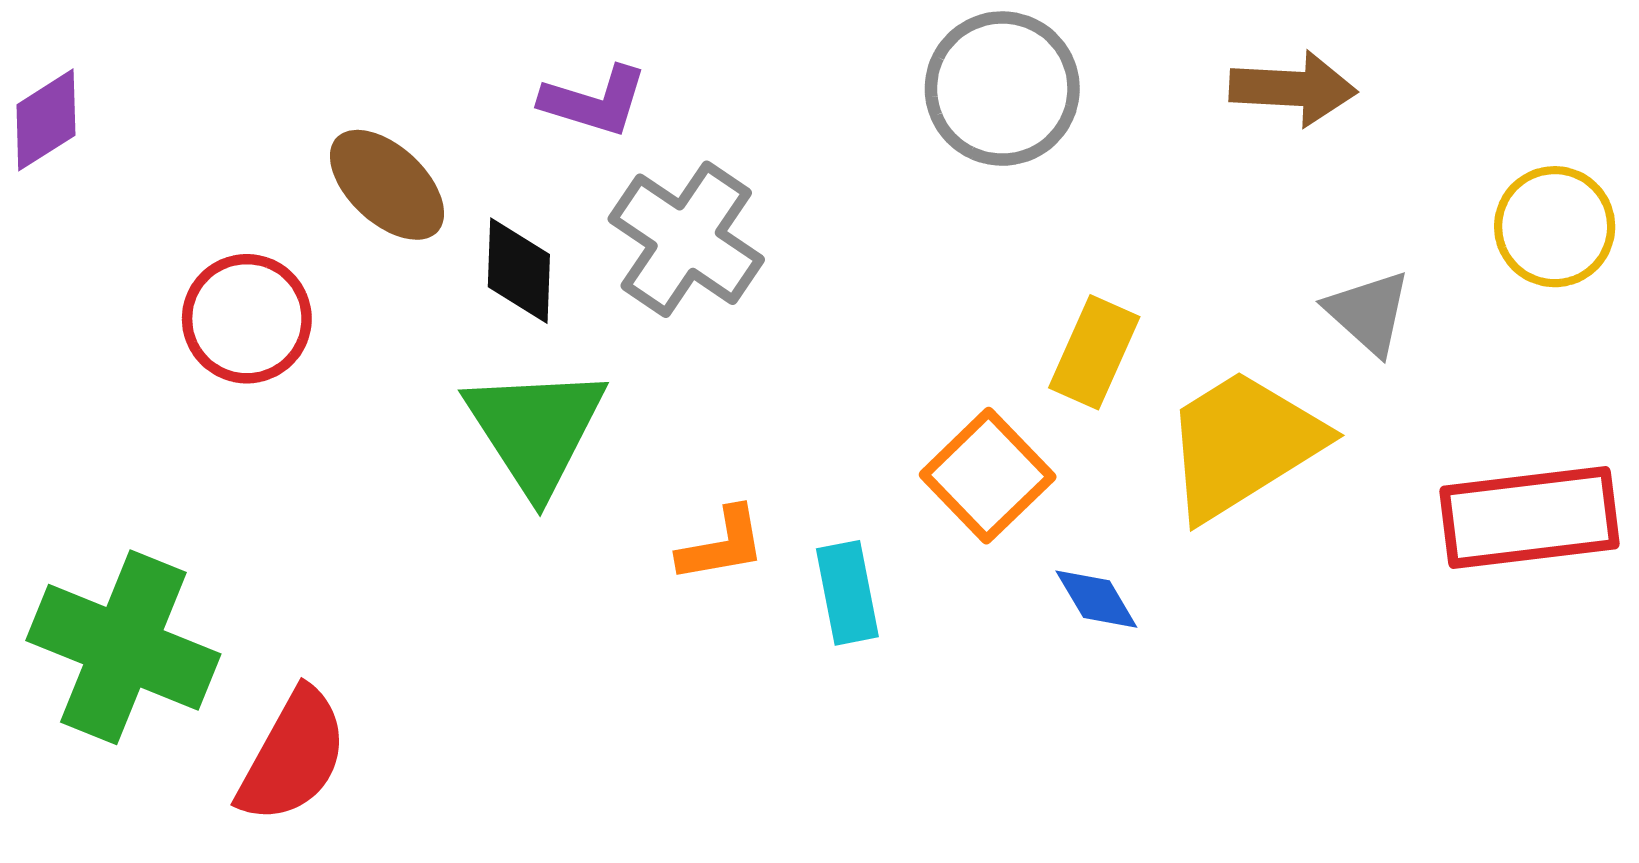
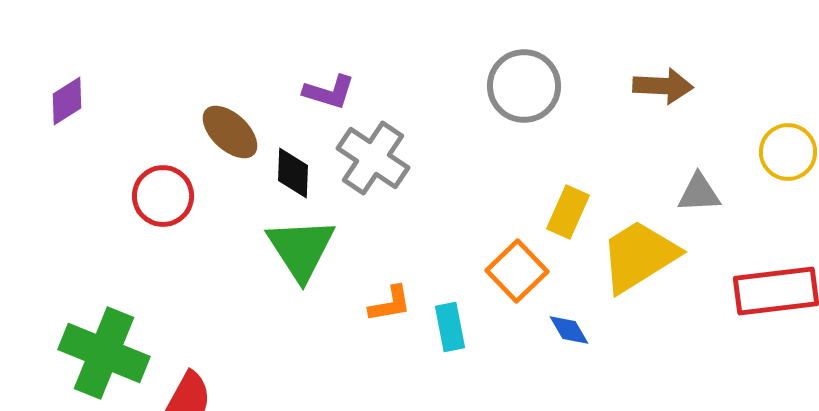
gray triangle: (1368, 312) -> (699, 193), turned -45

